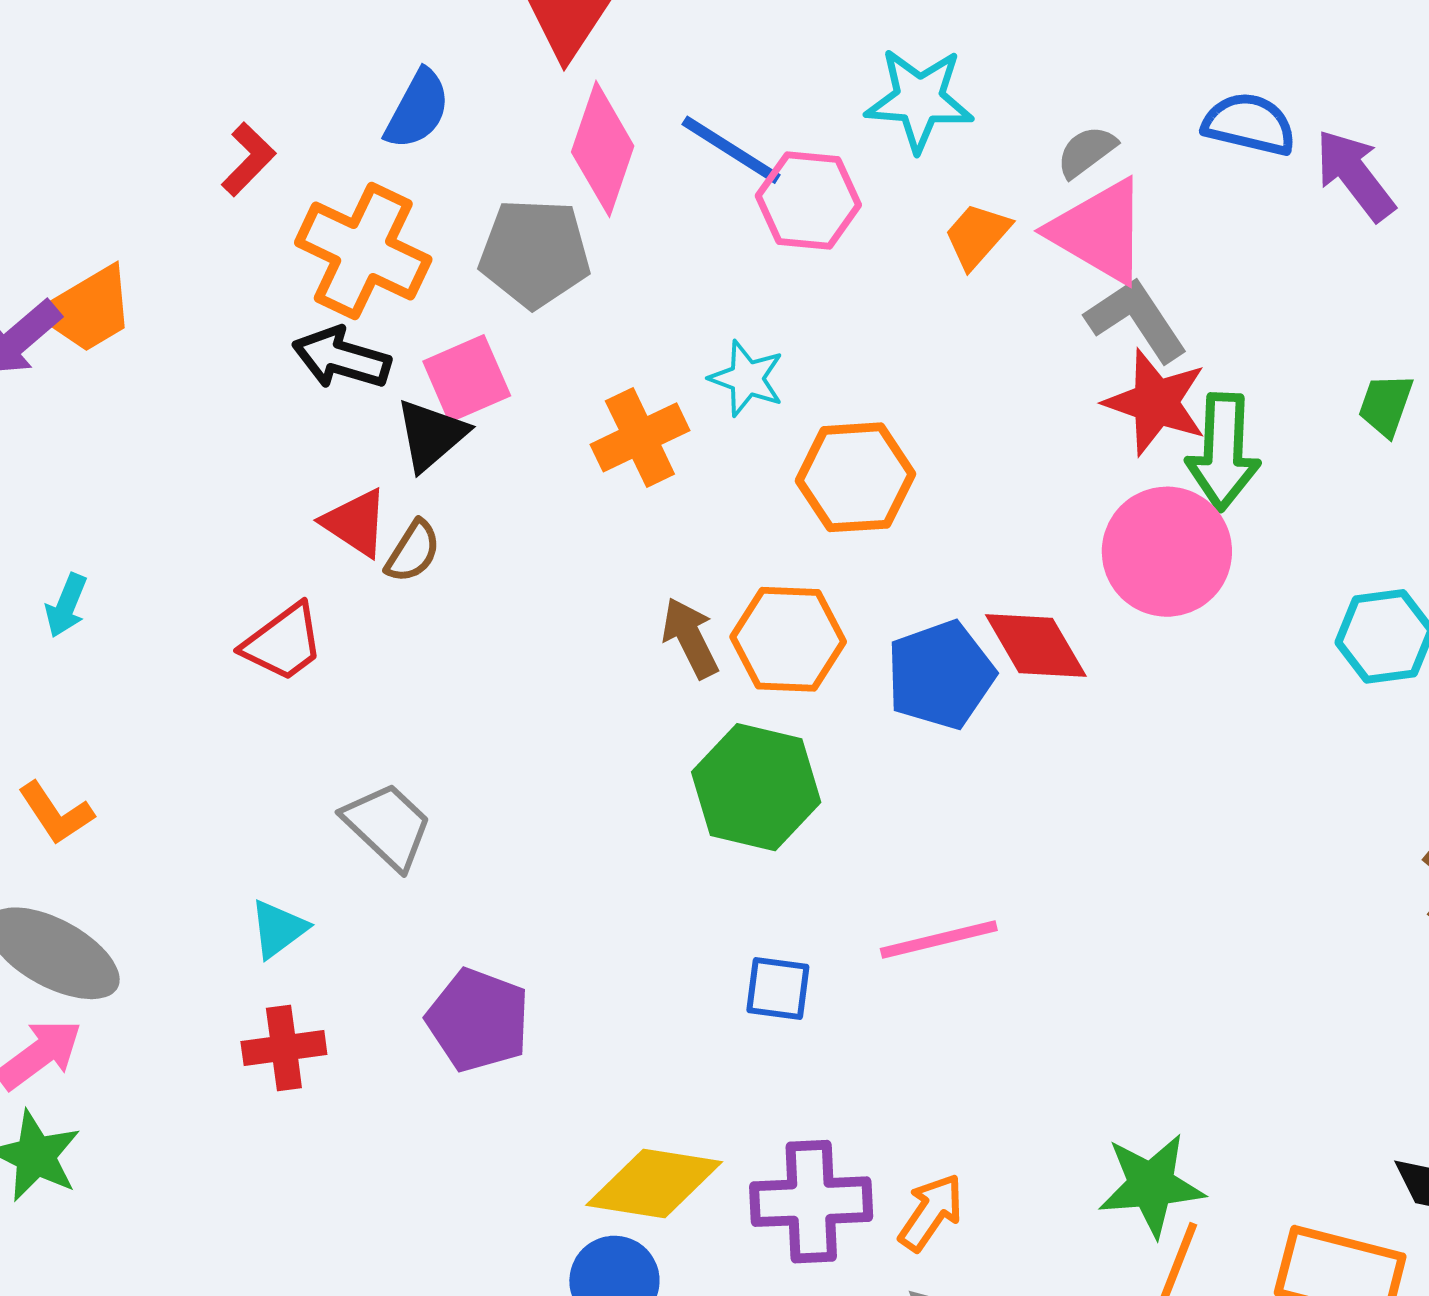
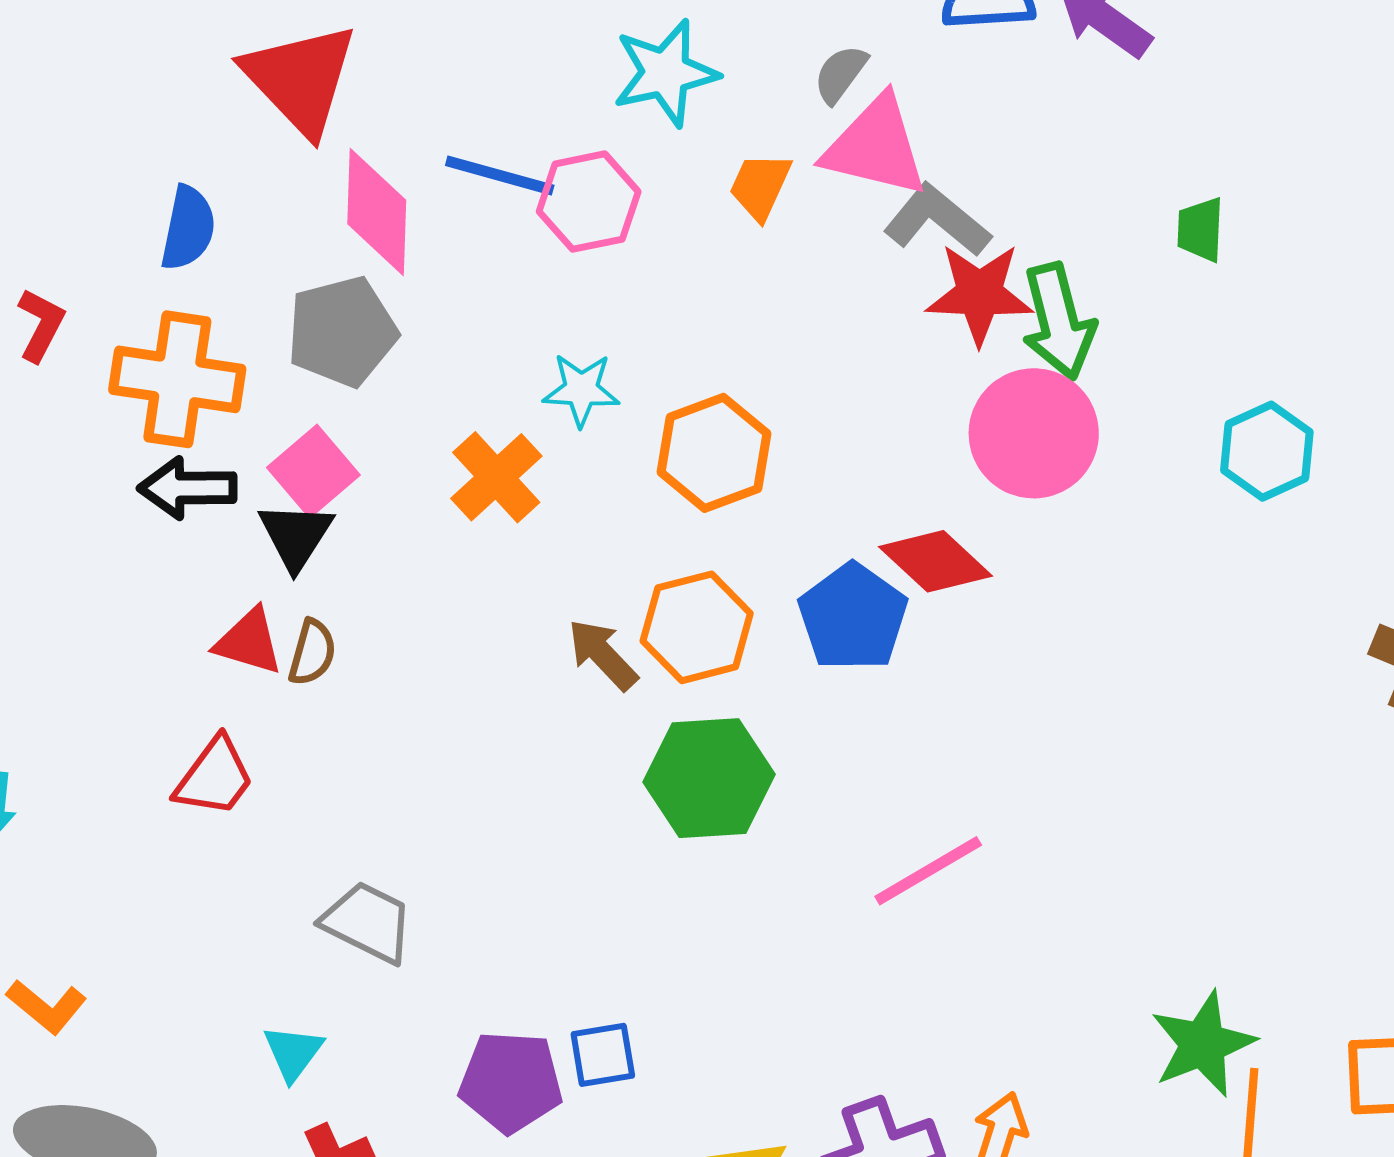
blue square: (778, 989) -> (603, 1055), moved

